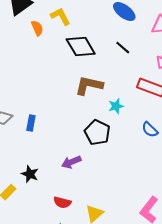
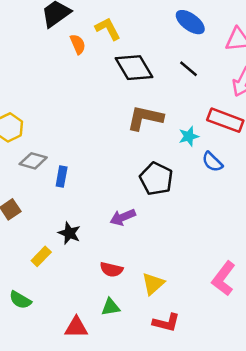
cyan star: (116, 106) -> (189, 136), moved
blue rectangle: (31, 123) -> (62, 176), moved
blue semicircle: (150, 130) -> (212, 162), moved

